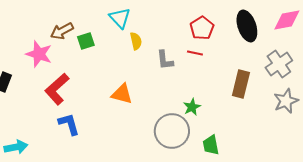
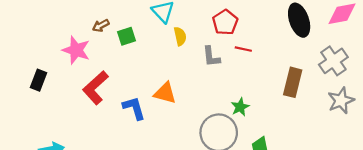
red pentagon: (202, 28) -> (225, 22), moved
brown arrow: (62, 31) -> (101, 25), size x0.7
blue L-shape: (69, 124) -> (134, 108), moved

